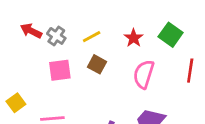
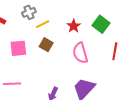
gray cross: (56, 36) -> (29, 12), moved, turned 32
pink semicircle: (144, 74) -> (80, 53), turned -35

